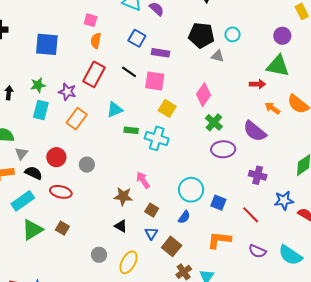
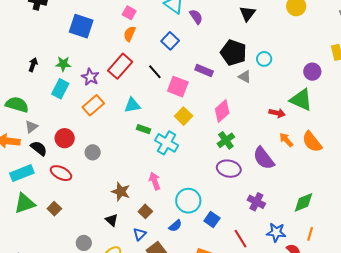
purple rectangle: (160, 53) -> (204, 70), moved
pink arrow: (143, 180) -> (155, 181), moved

